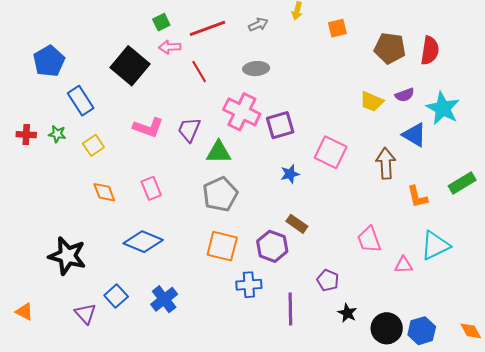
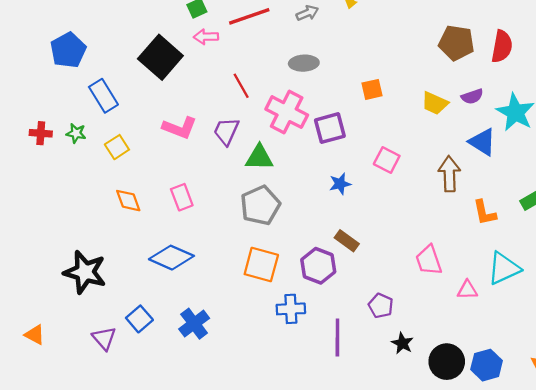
orange square: (337, 28) -> (372, 89), moved
red line: (199, 72) -> (241, 86), moved
pink square: (331, 152) -> (387, 160), size x0.7

